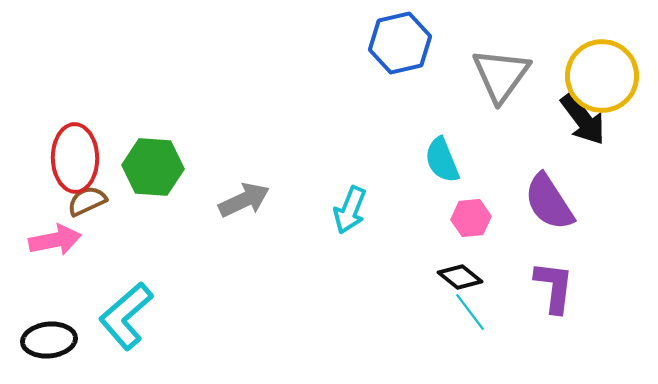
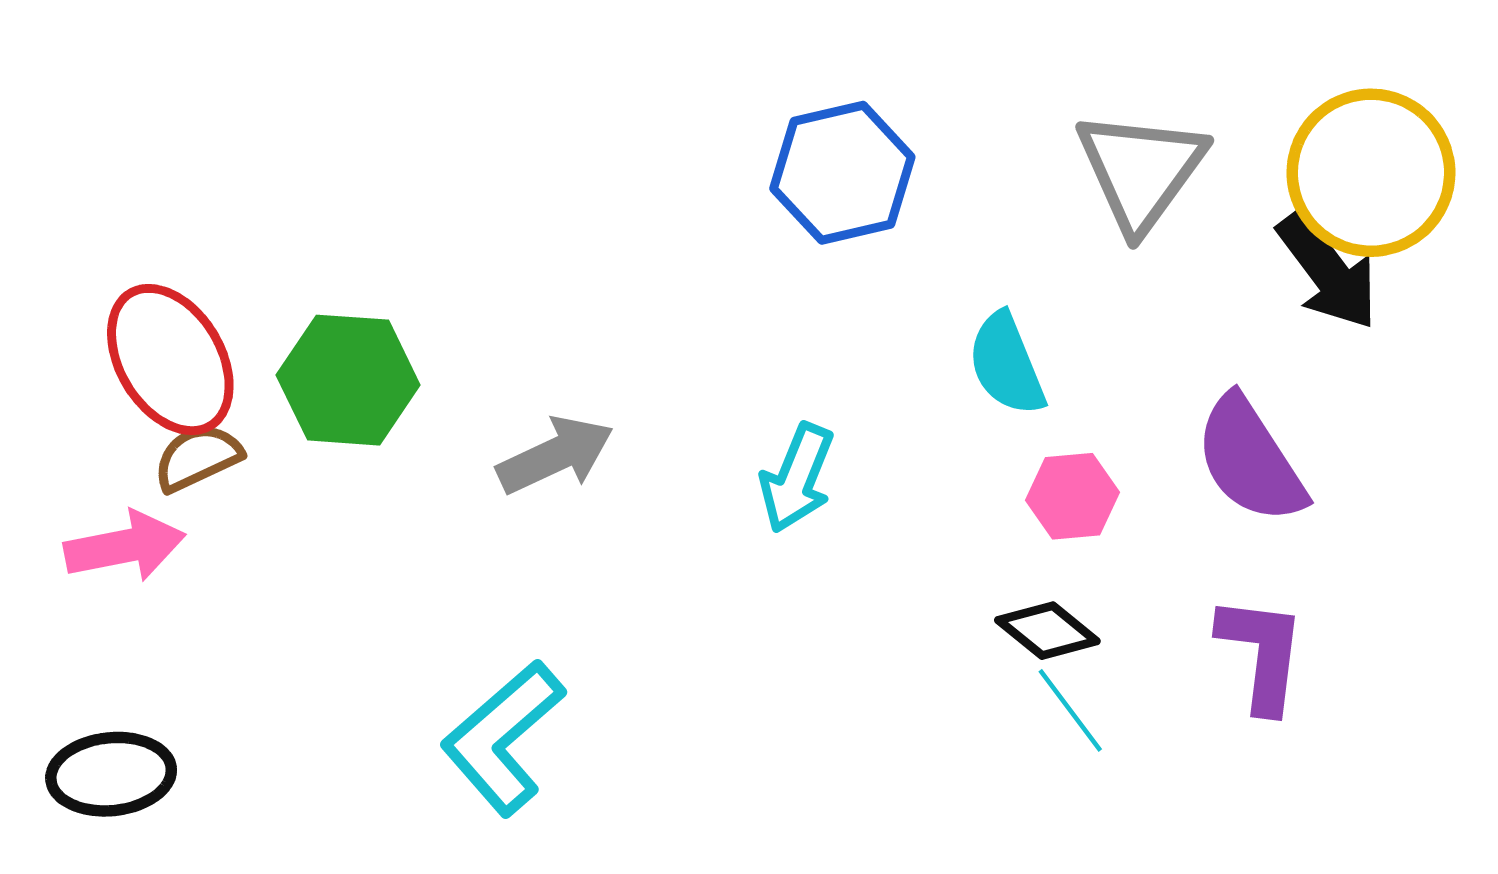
blue hexagon: (400, 43) -> (842, 173), moved
red ellipse: (75, 158) -> (170, 360), turned -30
cyan L-shape: (126, 316) -> (503, 738), moved

